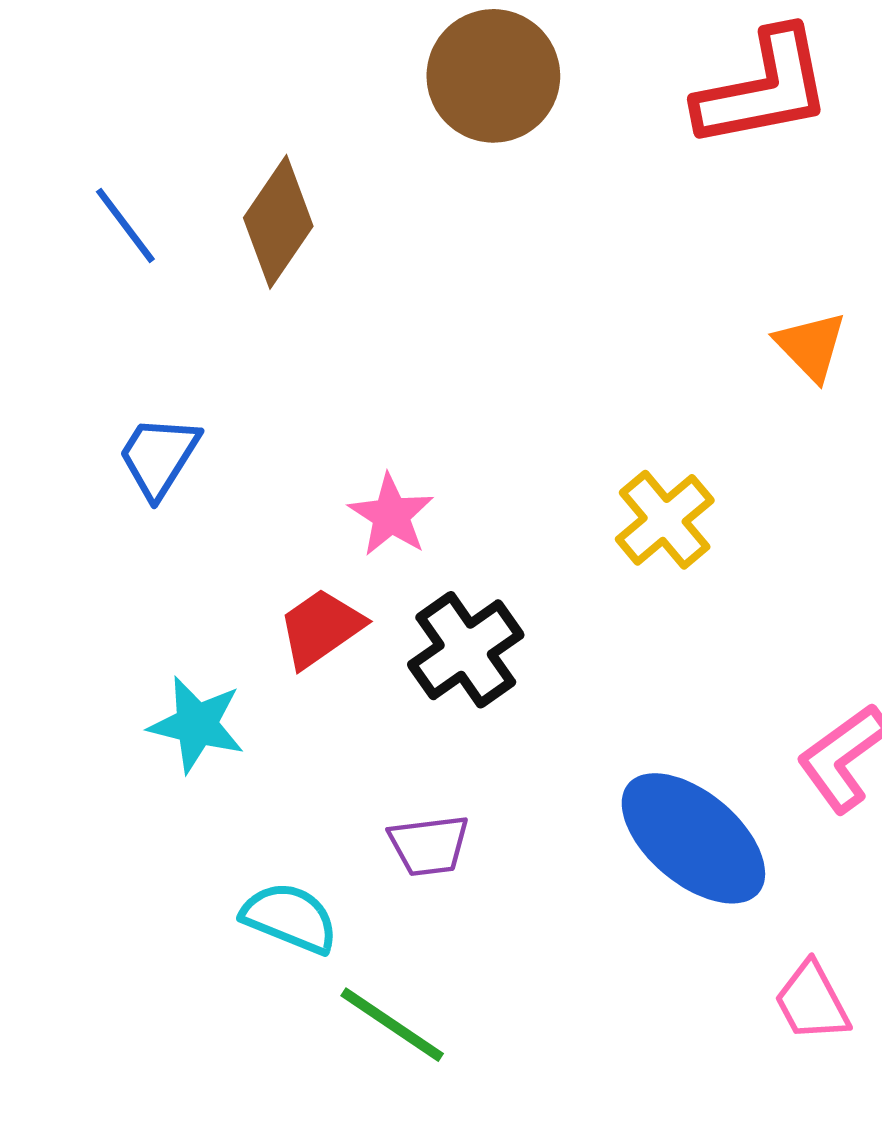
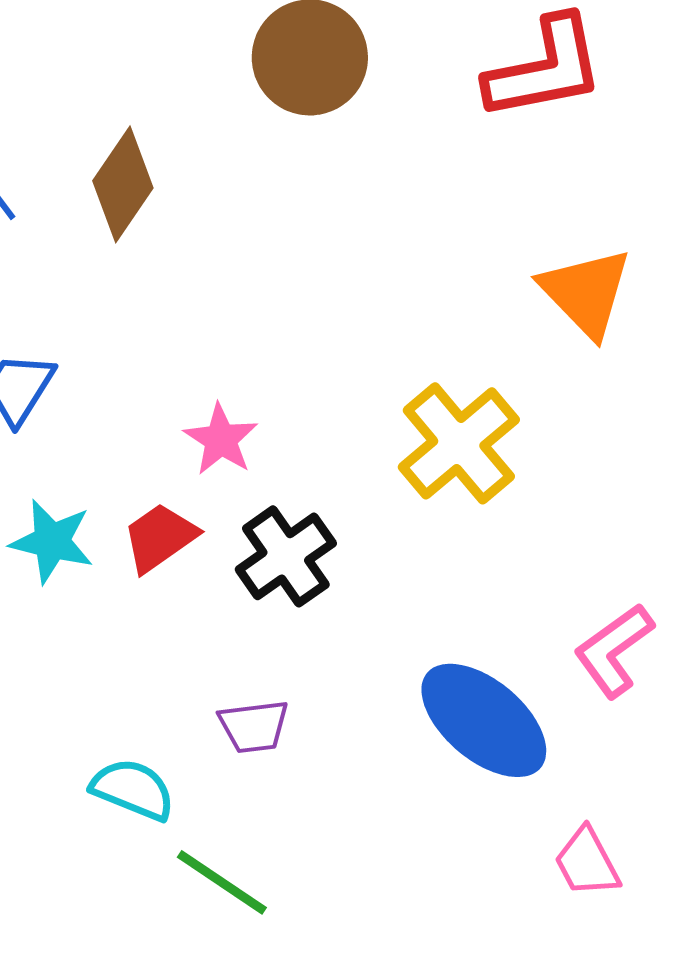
orange triangle: (811, 346) -> (586, 292), size x1.5
yellow cross: (665, 520) -> (459, 443), size x1.4
cyan star: (197, 725) -> (52, 541), moved

